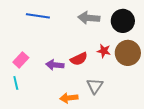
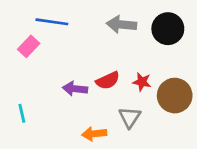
red star: (104, 51) -> (142, 82), moved
brown circle: (128, 53) -> (175, 96), moved
pink rectangle: (21, 60) -> (29, 46), moved

